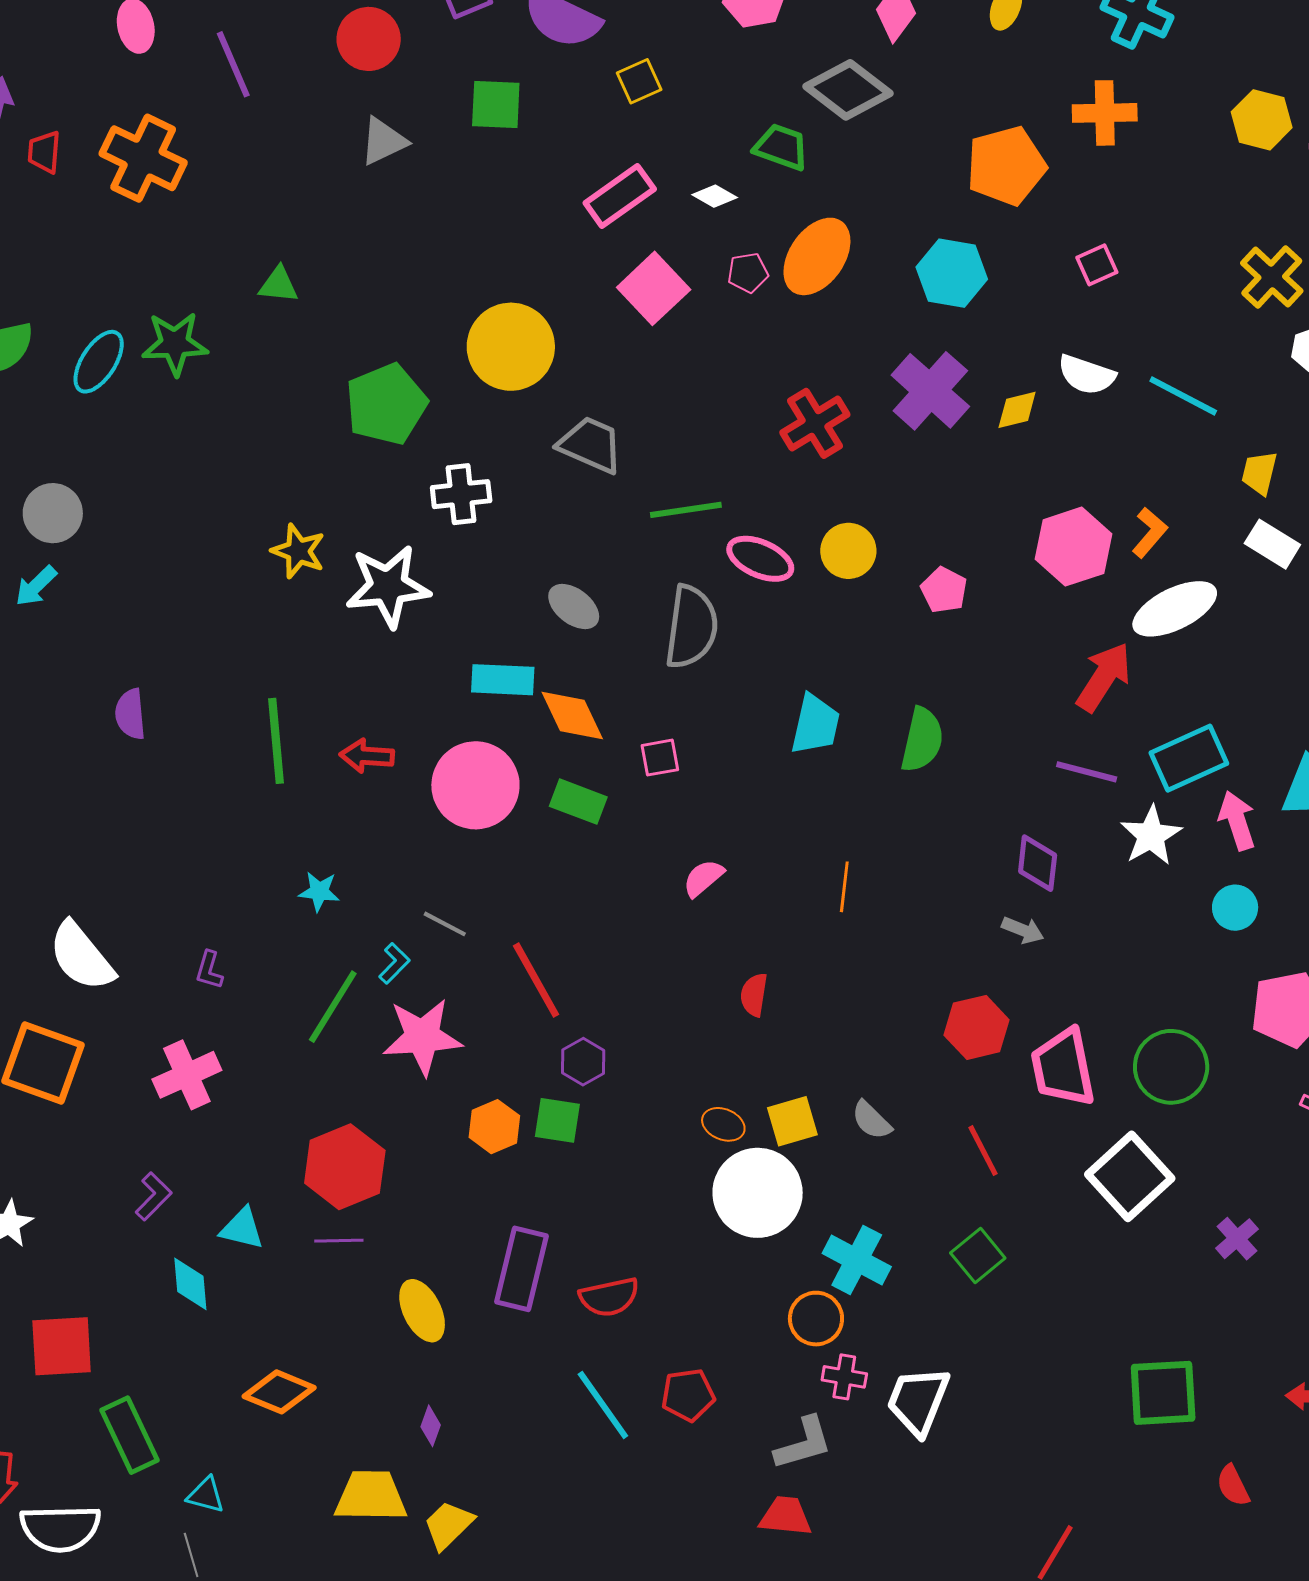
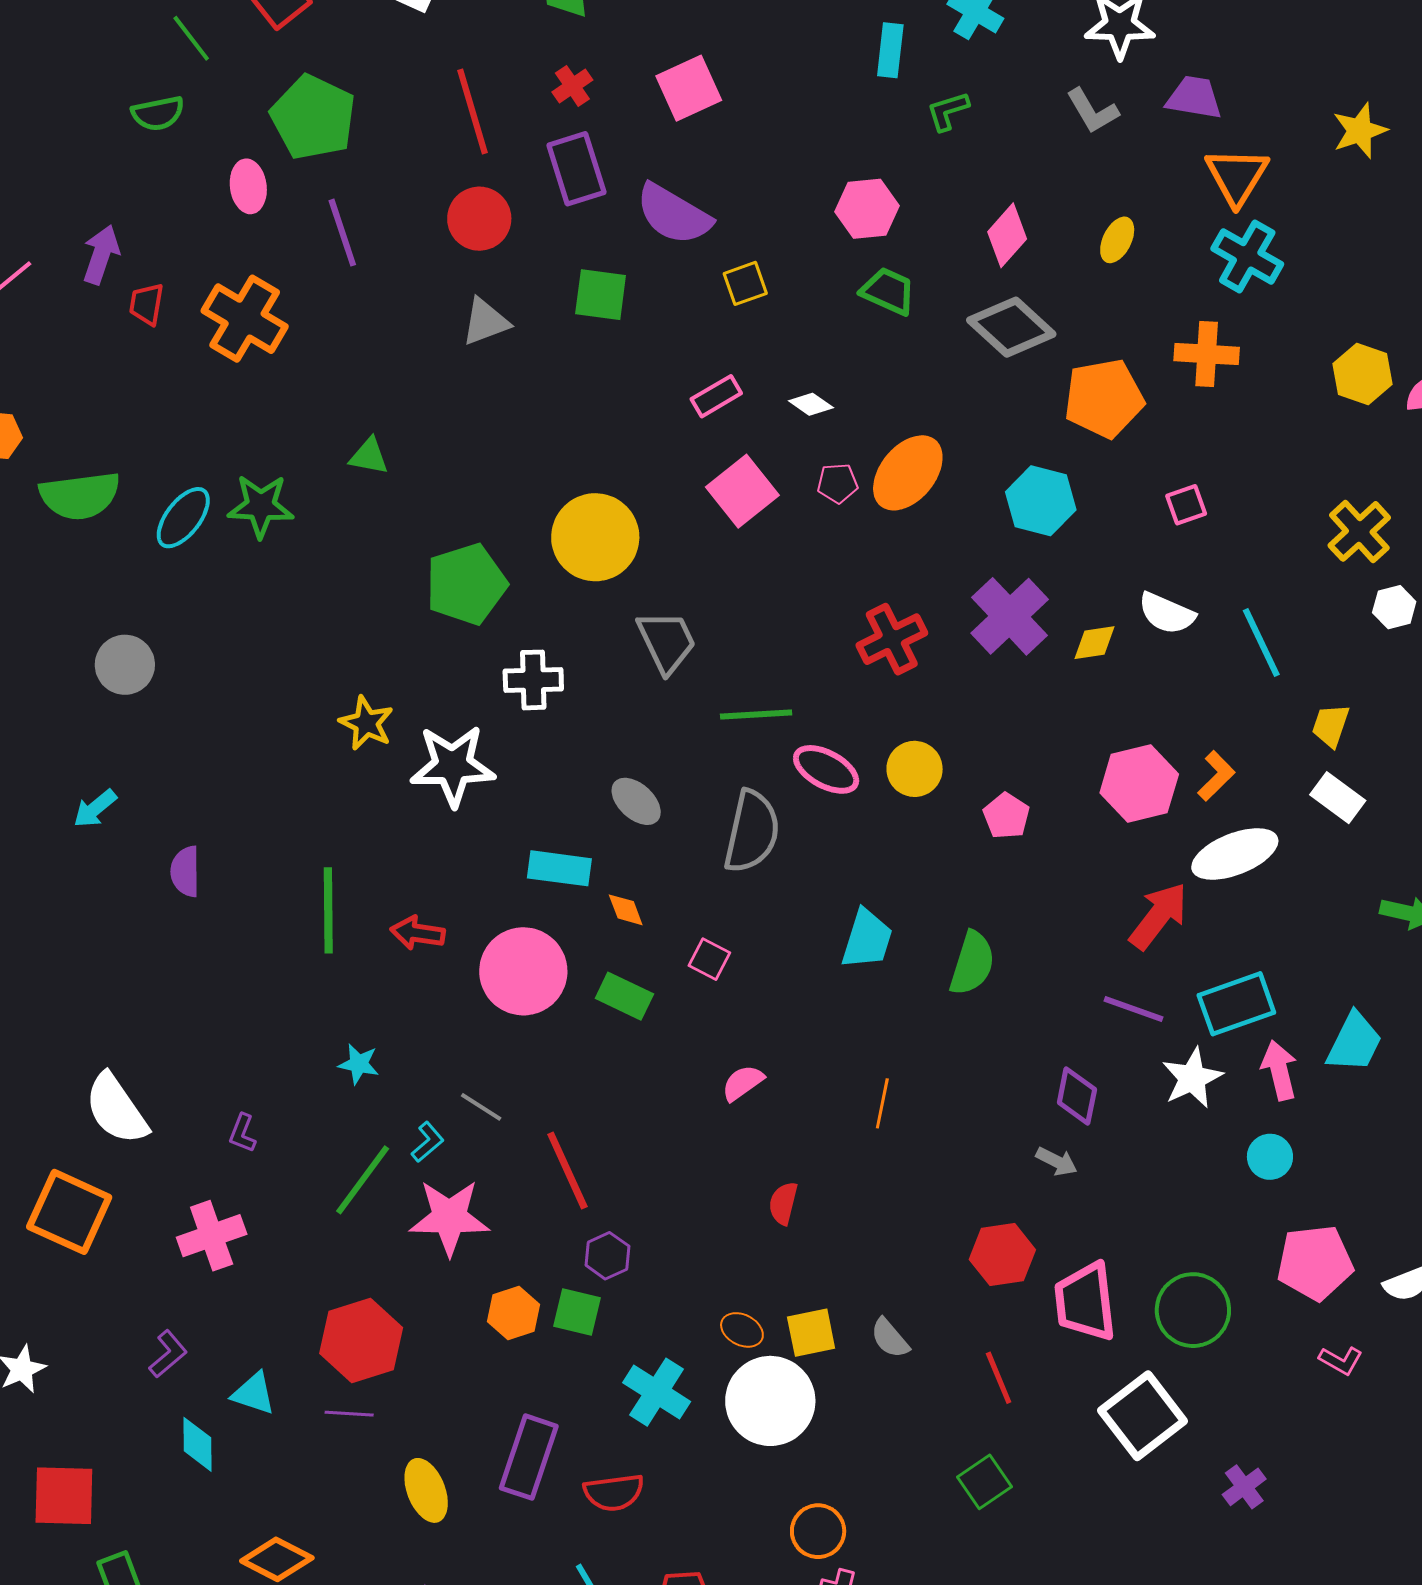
gray diamond: (848, 90) -> (1011, 327), moved
green trapezoid: (781, 147) -> (888, 291), moved
pink rectangle: (620, 196) -> (716, 396), size x0.7
cyan line: (1183, 396) -> (1261, 643), turned 32
gray trapezoid: (591, 445) -> (667, 642), turned 36
cyan arrow: (36, 586) -> (95, 809), moved
orange diamond: (572, 715) -> (626, 910), size x0.6
pink square: (660, 758) -> (709, 959), turned 33
cyan cross: (857, 1260) -> (657, 1392), moved

